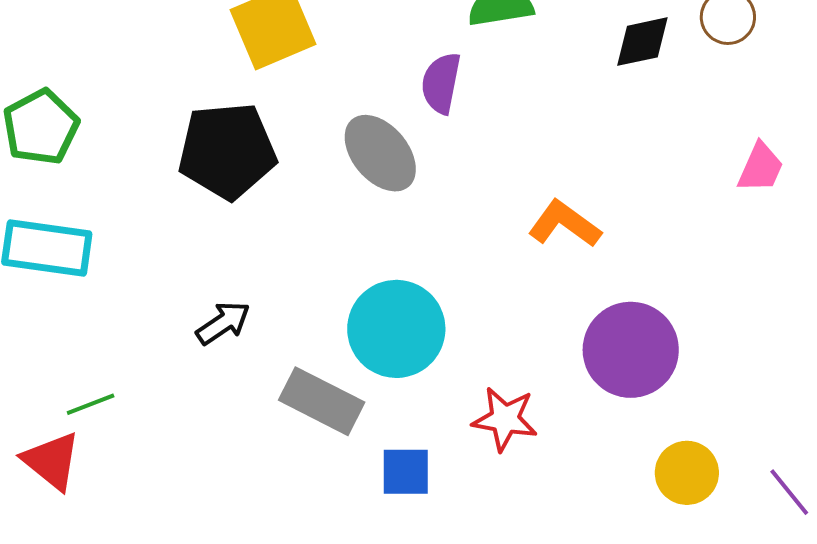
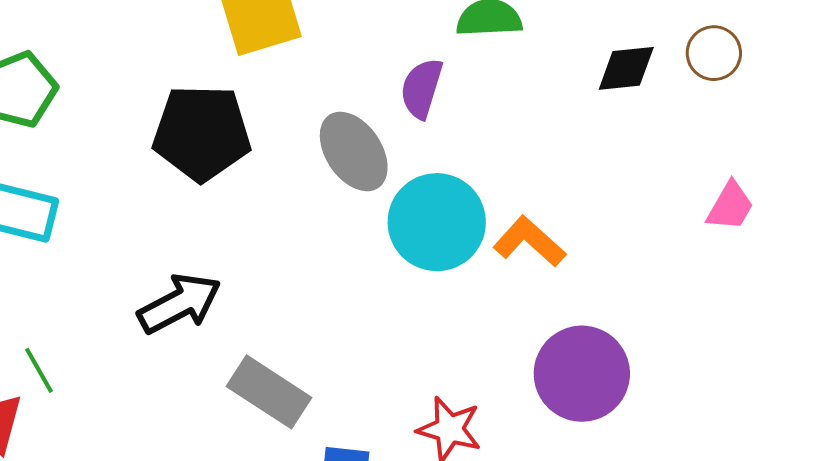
black arrow: (223, 323) -> (179, 304), size x1.5
cyan circle: (396, 329) -> (437, 222), moved
green line: (91, 404) -> (39, 370), turned 75

